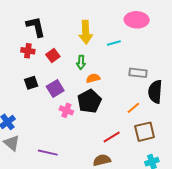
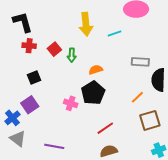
black L-shape: (36, 27) -> (23, 22), moved
green arrow: (81, 62) -> (72, 55), moved
purple square: (55, 89) -> (30, 105), moved
red line: (112, 137) -> (105, 128), moved

